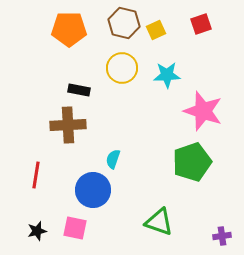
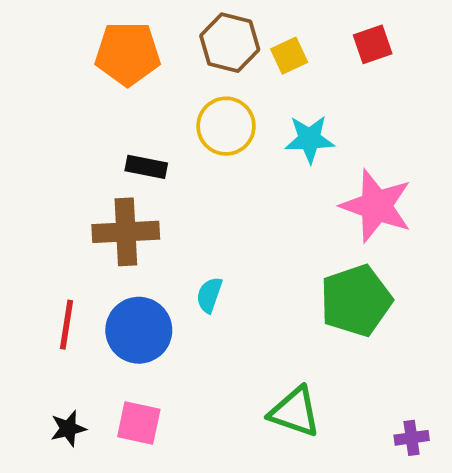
blue circle: (93, 190) -> (139, 330), moved

